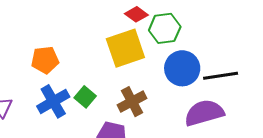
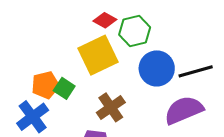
orange pentagon: (45, 60) -> (45, 85), moved
green square: (85, 97) -> (64, 88), moved

